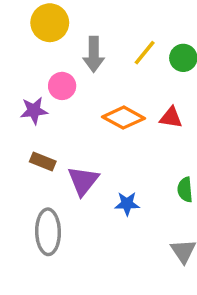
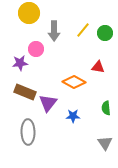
orange diamond: (124, 118) -> (74, 82), moved
brown rectangle: (43, 162) -> (25, 92), size x1.5

